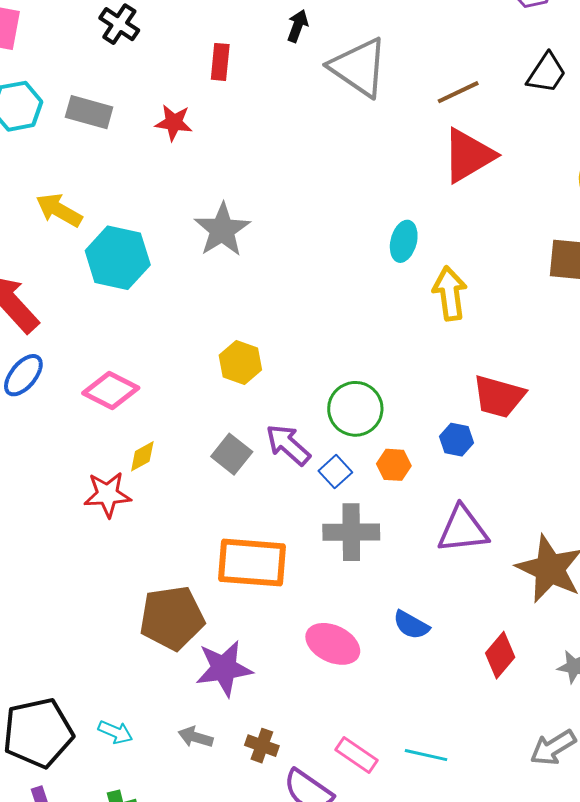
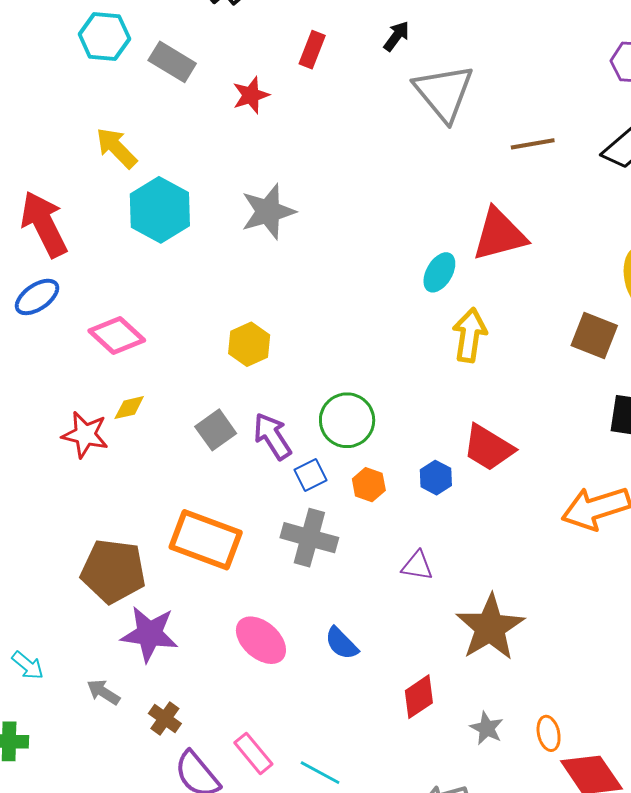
red star: (174, 123) -> (251, 95), turned 30
red triangle: (468, 155) -> (499, 235), moved
purple triangle: (463, 529) -> (417, 566), size x0.6

